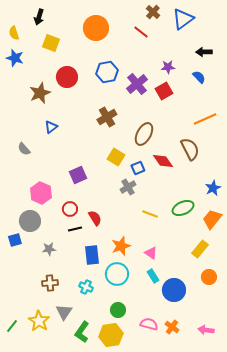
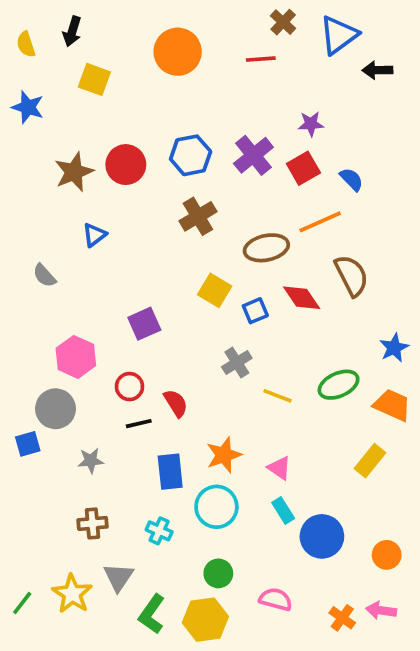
red line: (141, 32) -> (261, 59), turned -42
yellow semicircle: (14, 33) -> (26, 44), moved
black arrow: (204, 52) -> (377, 70), moved
blue hexagon: (107, 72) -> (191, 155), moved
red circle: (67, 77) -> (126, 165), moved
blue semicircle: (199, 77) -> (352, 179), moved
orange line: (205, 119) -> (320, 222), moved
brown ellipse: (144, 134) -> (266, 248), turned 50
gray cross: (128, 187) -> (237, 362), moved
orange trapezoid: (212, 219) -> (392, 405), turned 75
orange circle: (209, 277) -> (387, 555), moved
orange cross: (172, 327) -> (342, 618), moved

